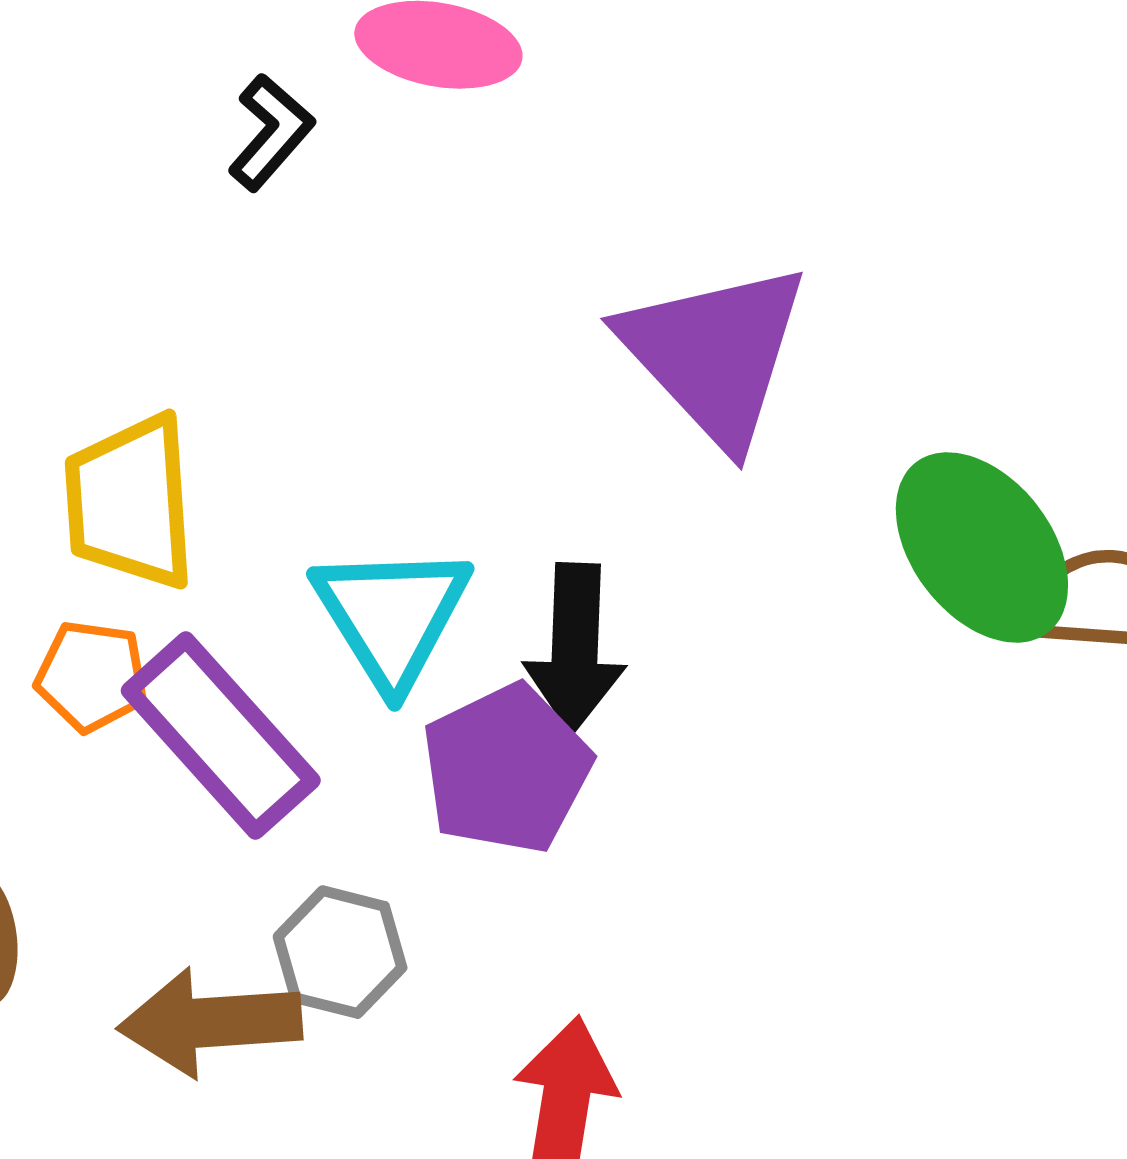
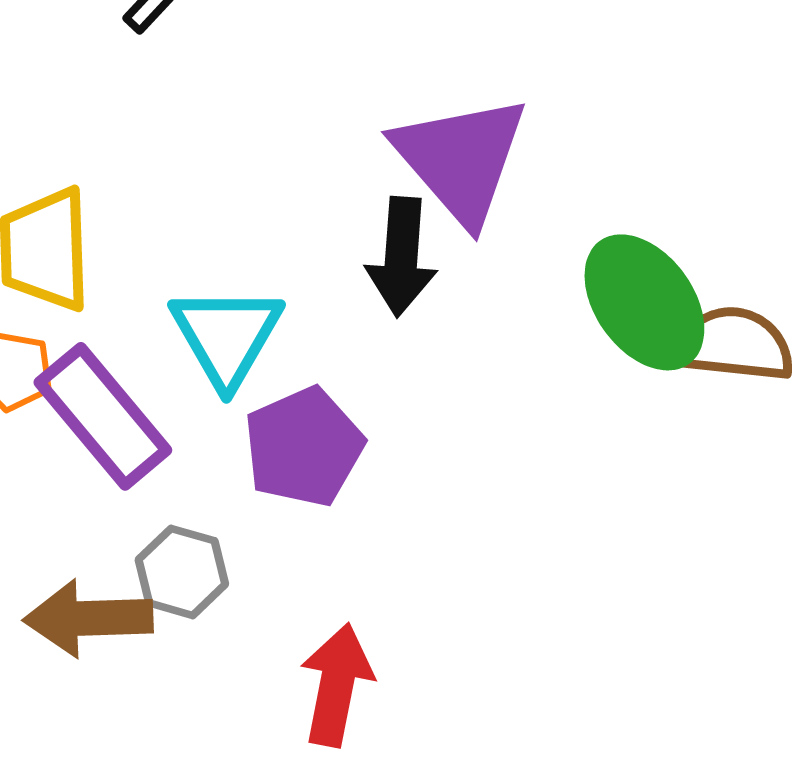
black arrow: (575, 648) -> (401, 257), moved

